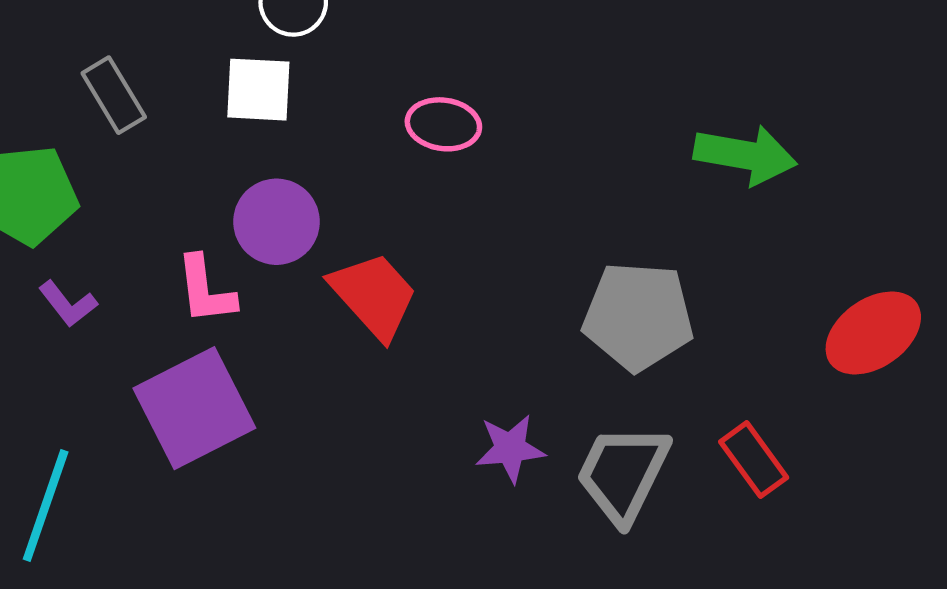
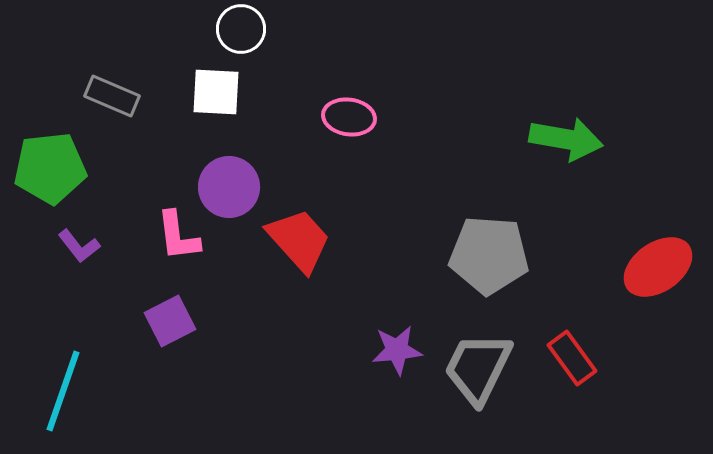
gray rectangle: (114, 95) -> (112, 96), turned -36
purple square: (194, 408) -> (170, 321), size x0.6

